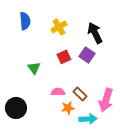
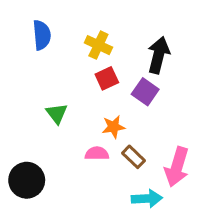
yellow cross: (59, 27) -> (98, 45), turned -35
black arrow: (95, 33) -> (159, 55), turned 40
red square: (64, 57) -> (107, 78), moved
orange star: (68, 108) -> (113, 127), moved

